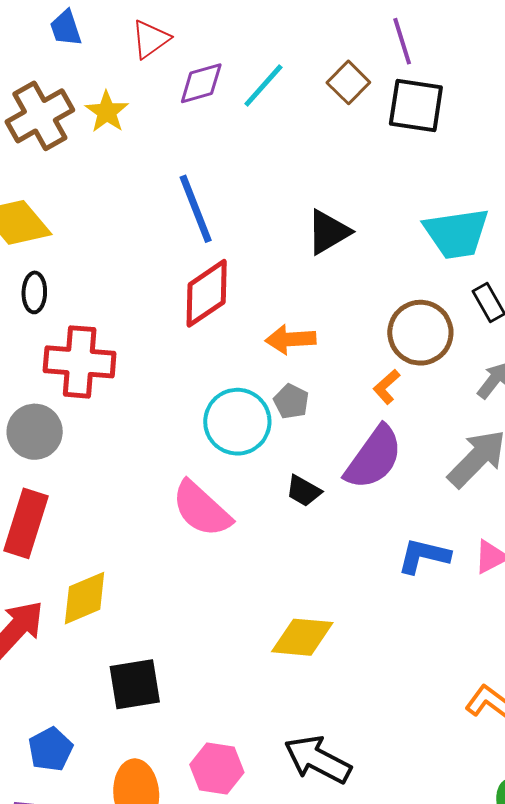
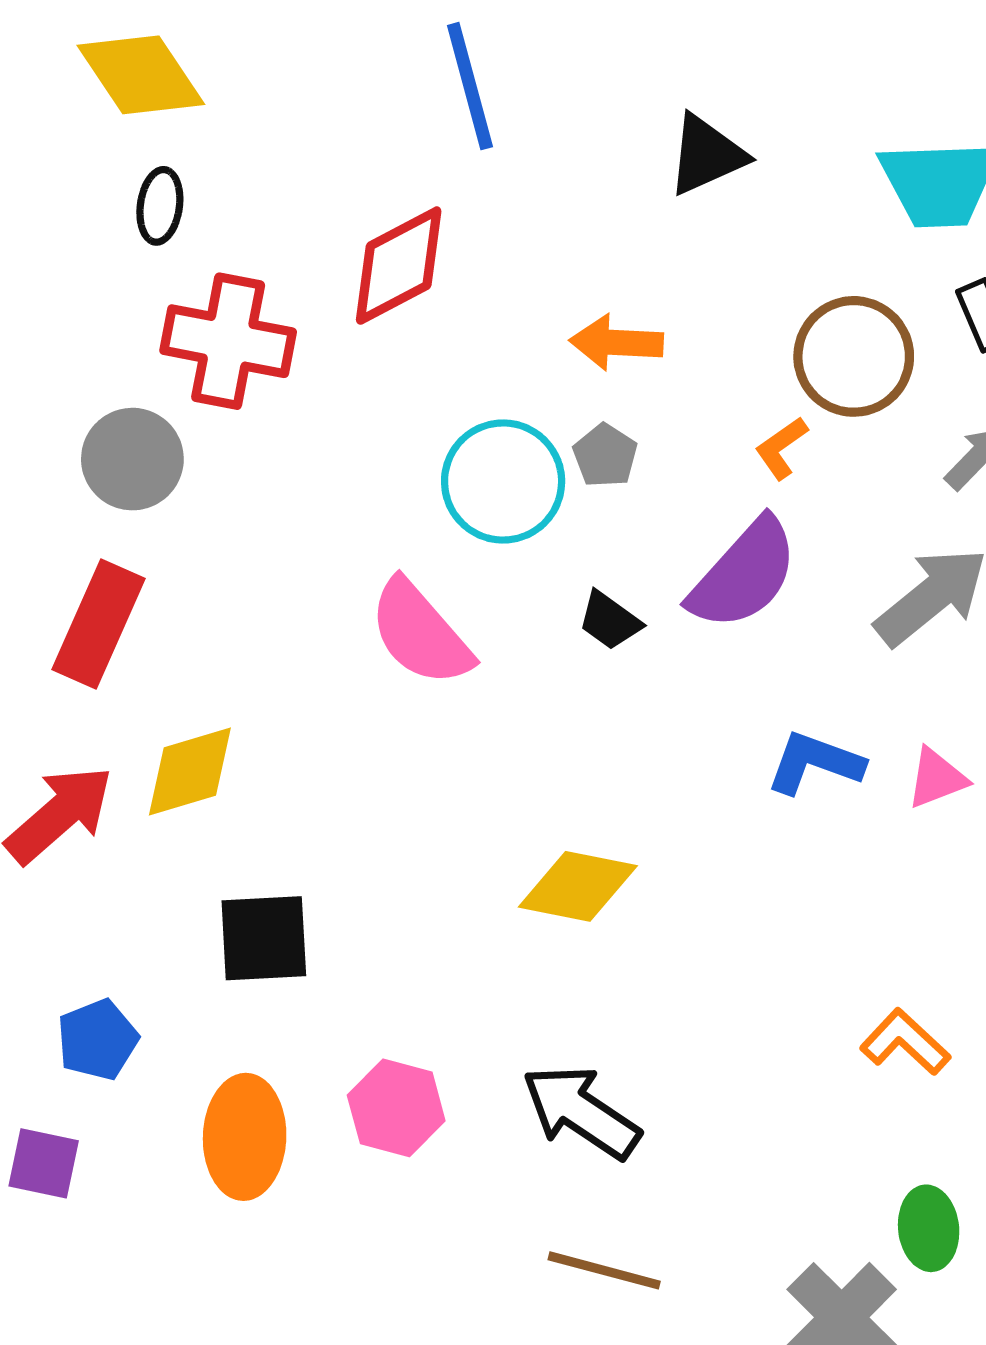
red diamond: (207, 293) -> (399, 266), moved

